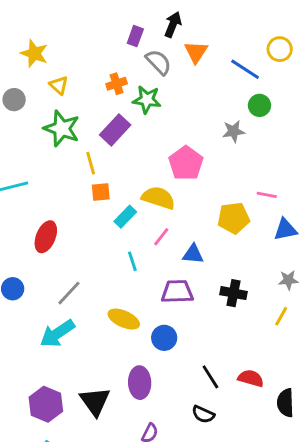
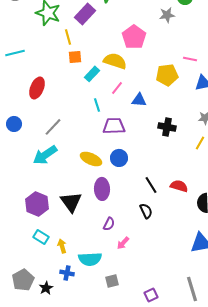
purple trapezoid: (177, 292) -> (114, 126), moved
yellow ellipse: (124, 319) -> (91, 159), moved
black semicircle: (203, 414) -> (146, 211), turned -140

